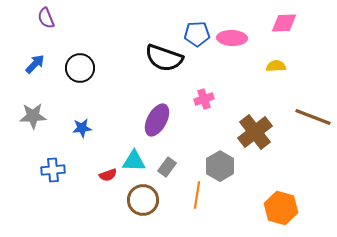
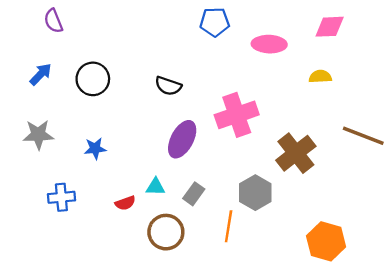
blue pentagon: (197, 34) -> (215, 22), moved
black semicircle: (164, 58) -> (168, 86), moved, size x0.6
pink cross: (204, 99) -> (237, 115), size x1.8
cyan triangle: (134, 161) -> (155, 187), size x0.7

